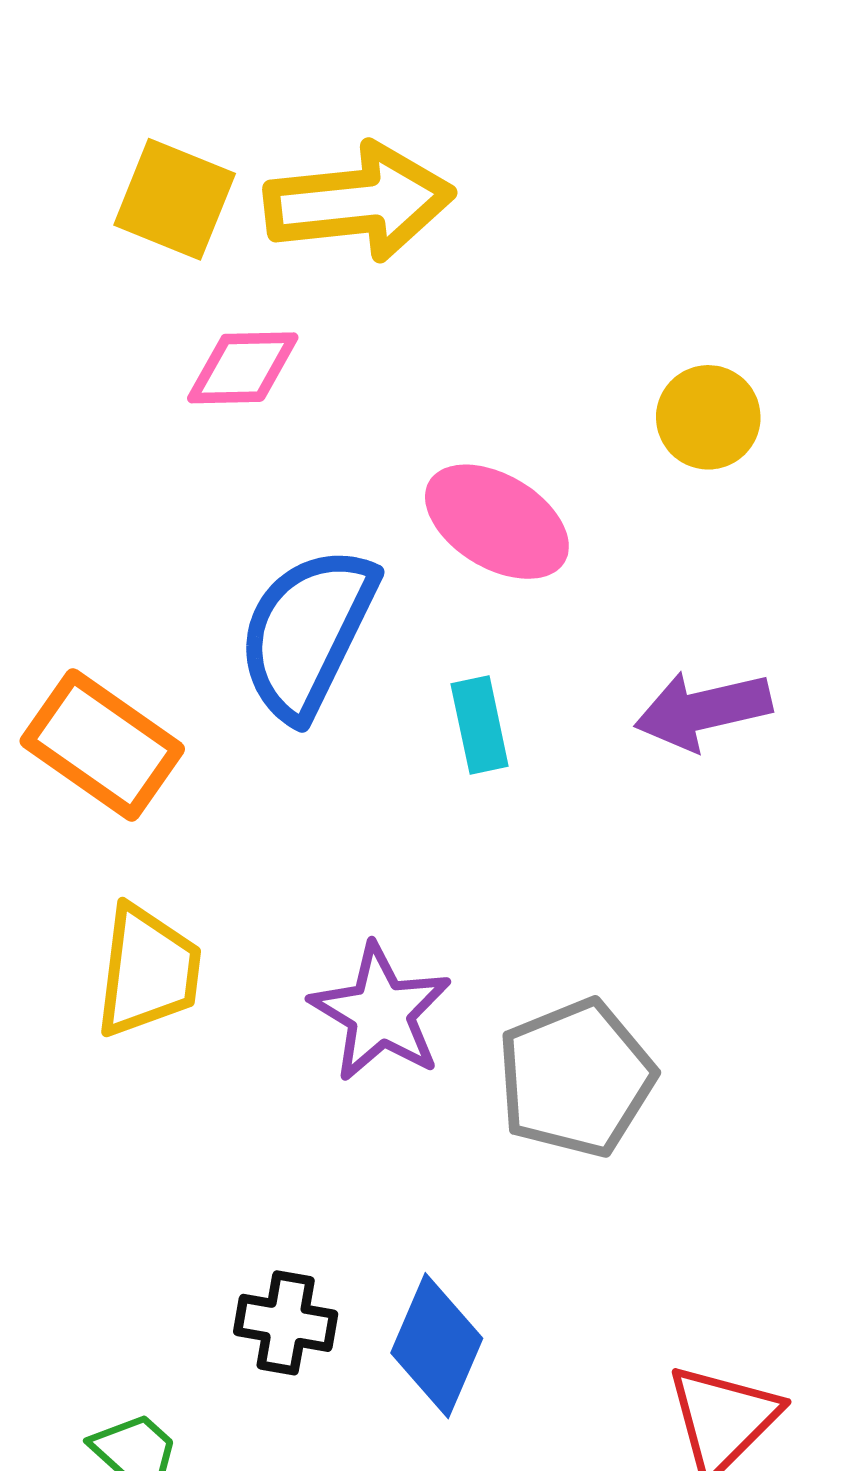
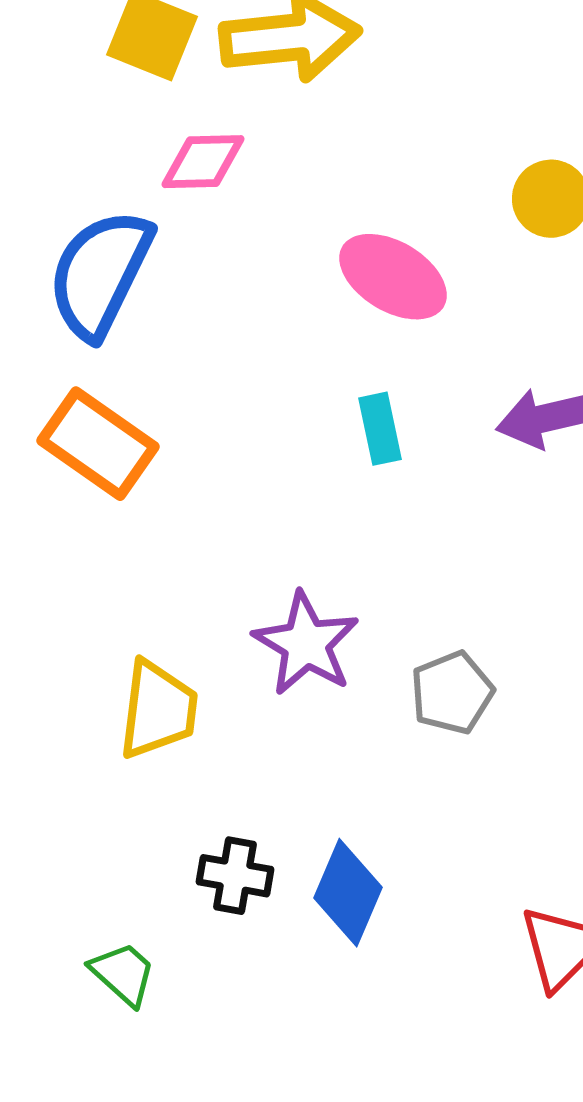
blue semicircle: (307, 633) -> (100, 274), moved
yellow trapezoid: (148, 971) -> (158, 710), moved
gray pentagon: (576, 1078) -> (452, 693), size x0.7

